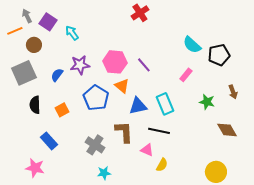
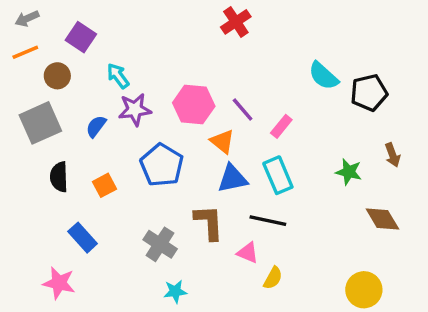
gray arrow: (27, 16) -> (27, 19), moved, turned -88
cyan arrow: (72, 33) -> (118, 76), moved
pink rectangle: (186, 75) -> (281, 126), moved
orange triangle: (122, 86) -> (222, 142), moved

